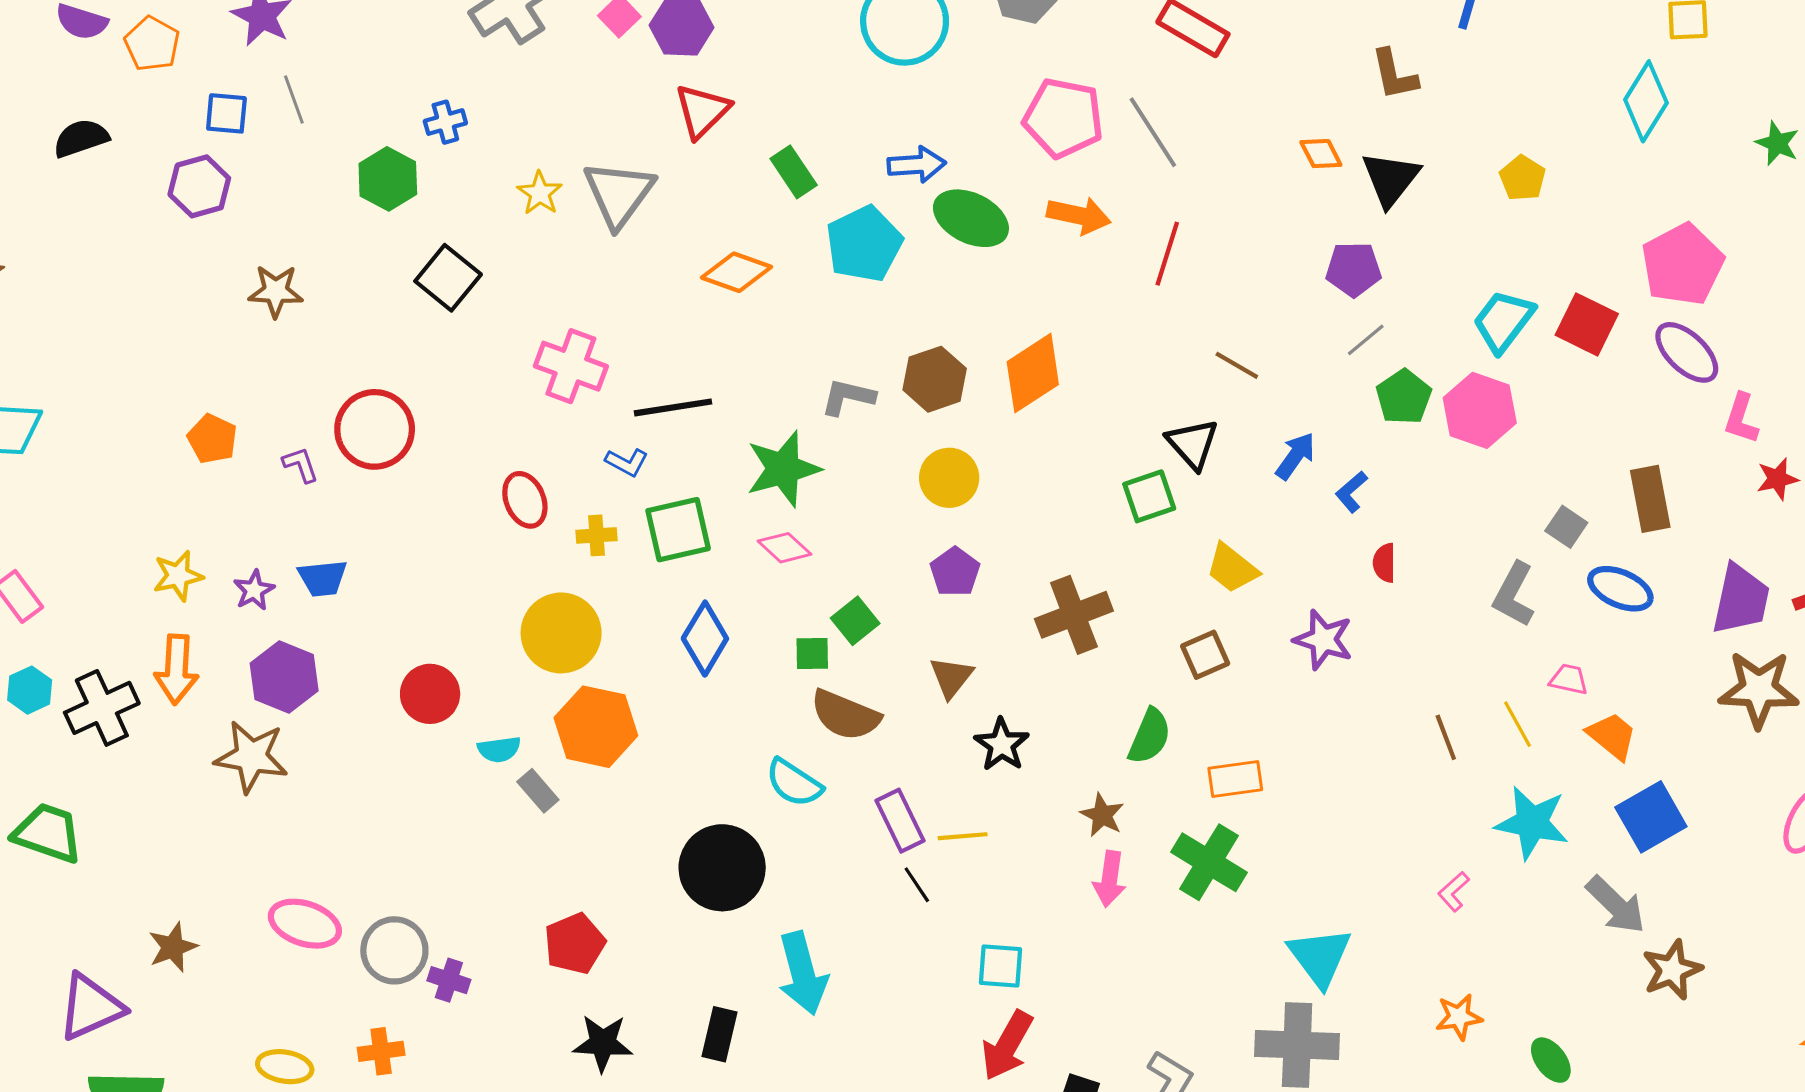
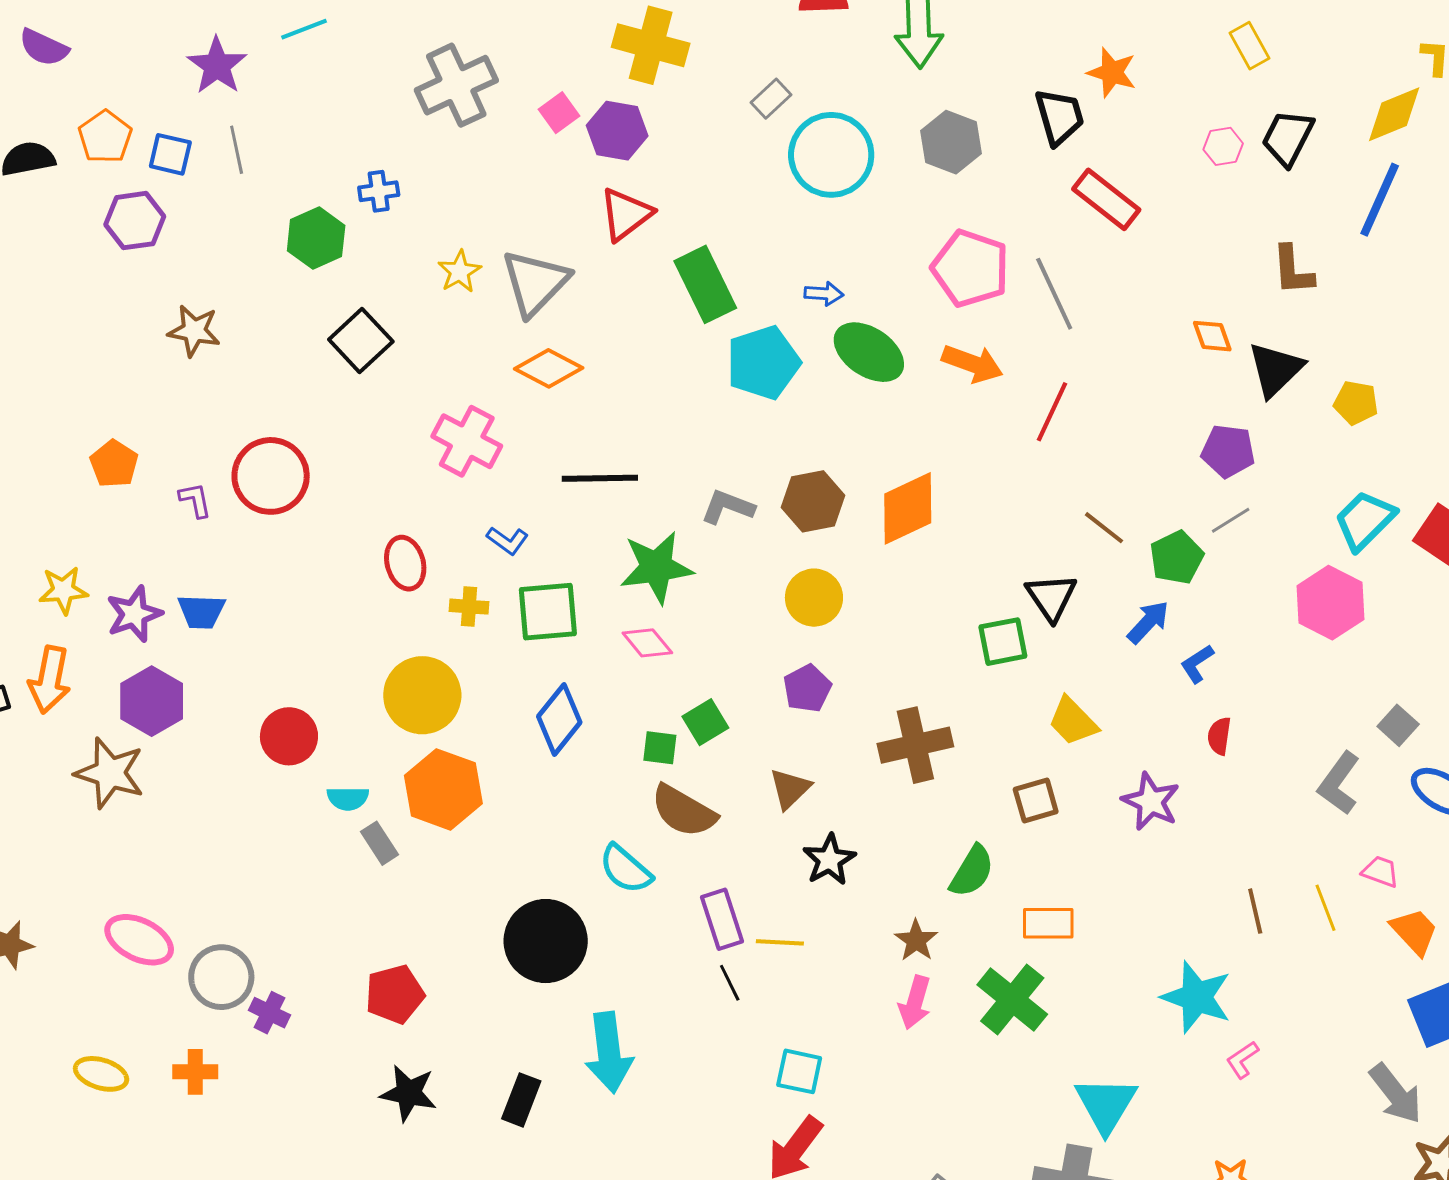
orange pentagon: (152, 44) -> (105, 137), moved
blue arrow: (917, 165) -> (824, 294), size x0.7
green rectangle: (794, 172) -> (705, 284), size x1.5
yellow pentagon: (1523, 178) -> (1356, 403), moved, turned -30
orange diamond: (737, 272) -> (549, 368), moved
green pentagon: (1404, 397) -> (1177, 558), moved
black line: (673, 407) -> (600, 478), moved
purple star: (254, 590) -> (134, 614), size x1.4
cyan star: (1532, 823) -> (1197, 997), moved

